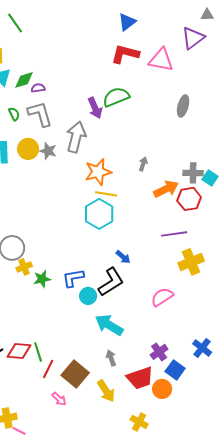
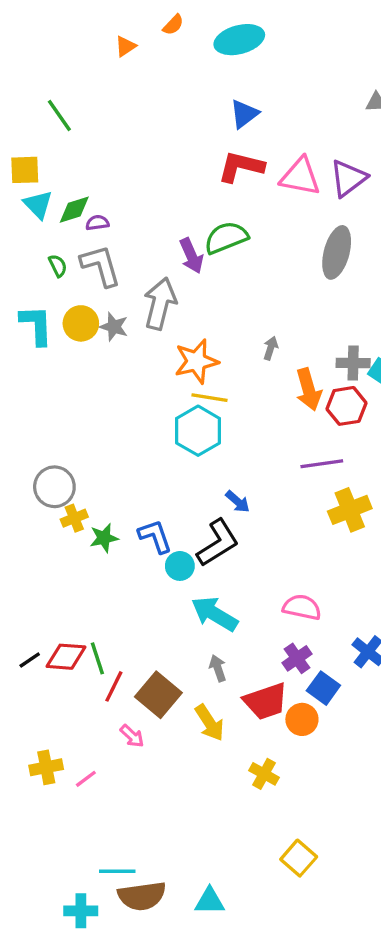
purple triangle: (193, 38) -> (348, 178), moved
gray ellipse: (183, 106) -> (337, 252), size x1.4
orange arrow: (166, 189) -> (309, 389), turned 100
blue L-shape: (73, 278) -> (155, 536), turned 80
pink semicircle: (162, 297) -> (302, 607), moved, turned 45
pink line: (19, 431) -> (86, 779), moved, turned -64

